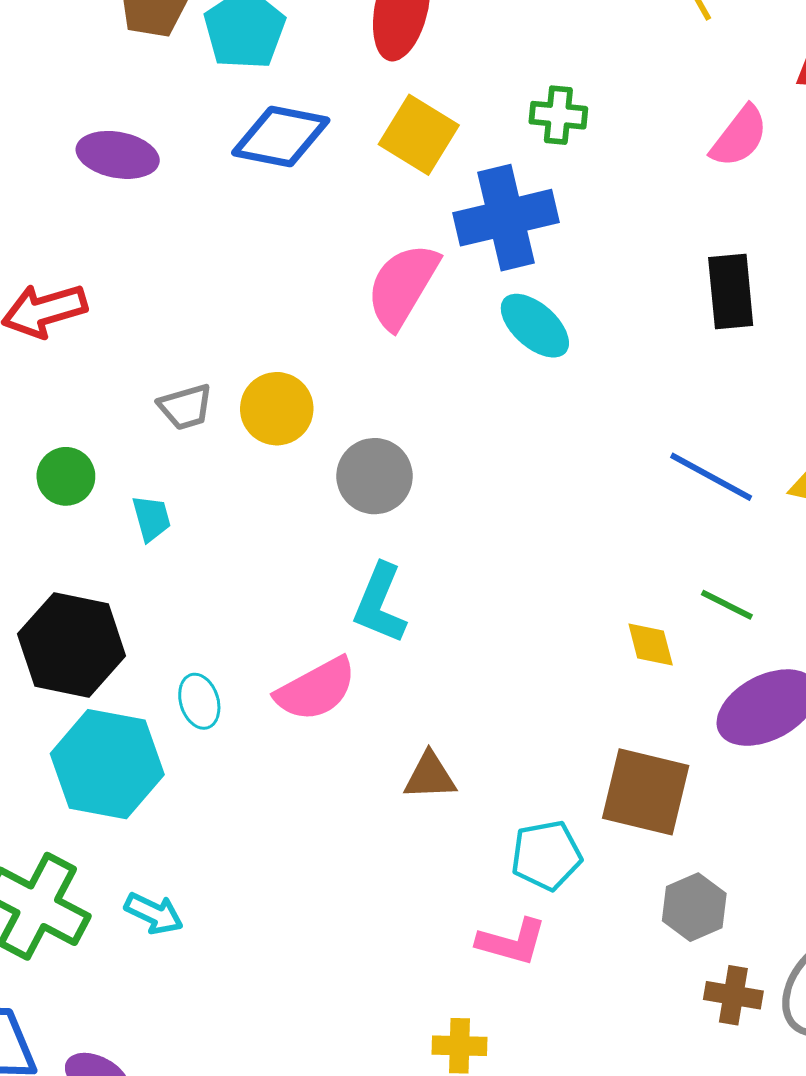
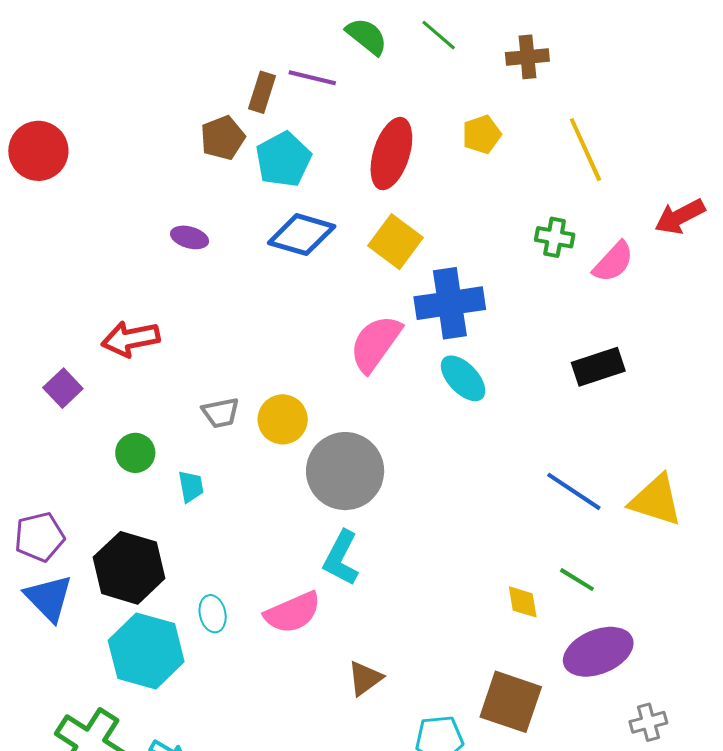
green cross: (558, 115) -> (555, 237), moved
purple ellipse: (118, 155) -> (190, 237), size x0.7
black rectangle: (731, 291) -> (598, 367), turned 72
gray circle: (375, 476) -> (345, 471), size x1.5
brown triangle: (430, 776) -> (365, 678), turned -39

